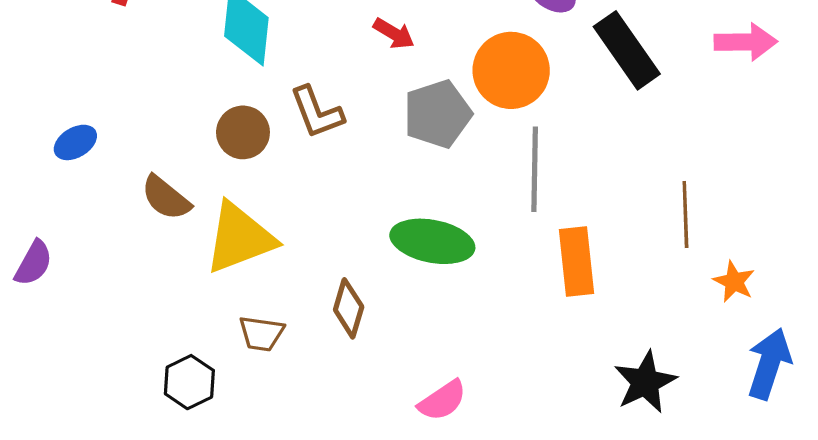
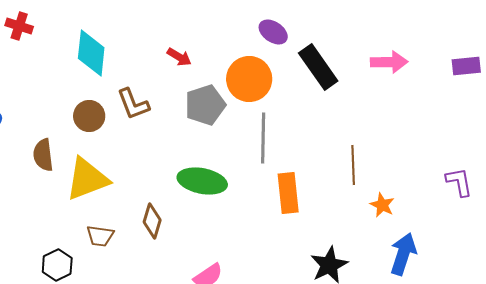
brown semicircle: (166, 198) -> (43, 155), turned 44

